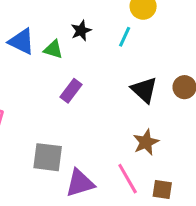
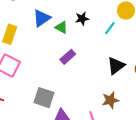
blue triangle: (22, 41) -> (42, 18), turned 48
black triangle: (144, 90) -> (116, 66), turned 30

